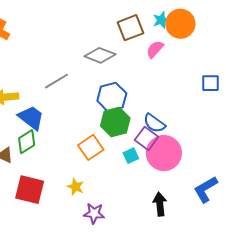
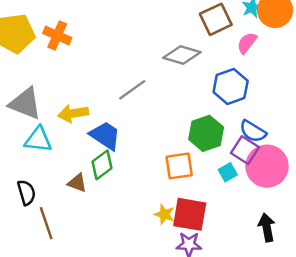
blue hexagon: (112, 97) -> (231, 87), moved
orange square: (91, 147) -> (179, 166), turned 30
red square: (30, 190) -> (190, 214), moved

